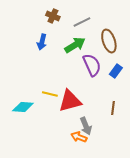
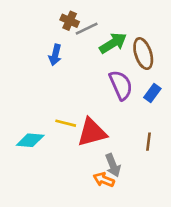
gray line: (82, 22) -> (87, 29), moved
green arrow: (75, 45) -> (113, 43), moved

